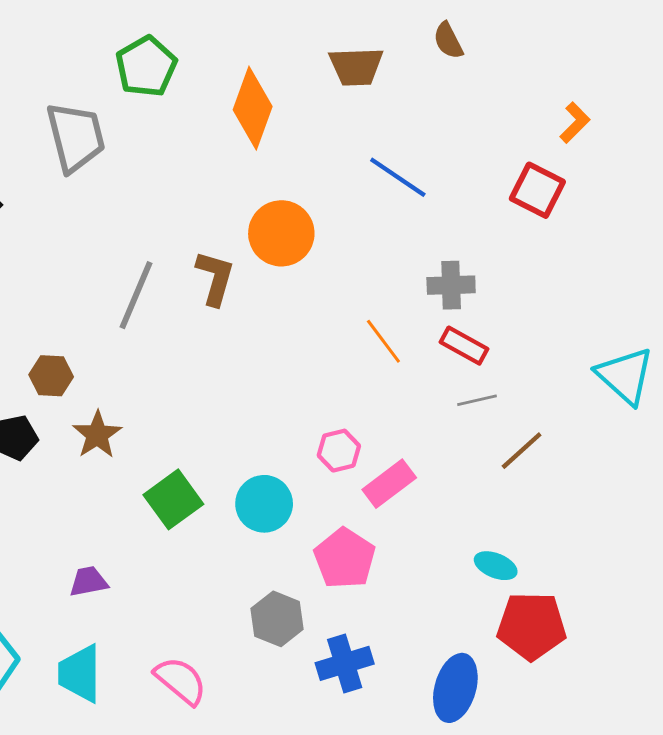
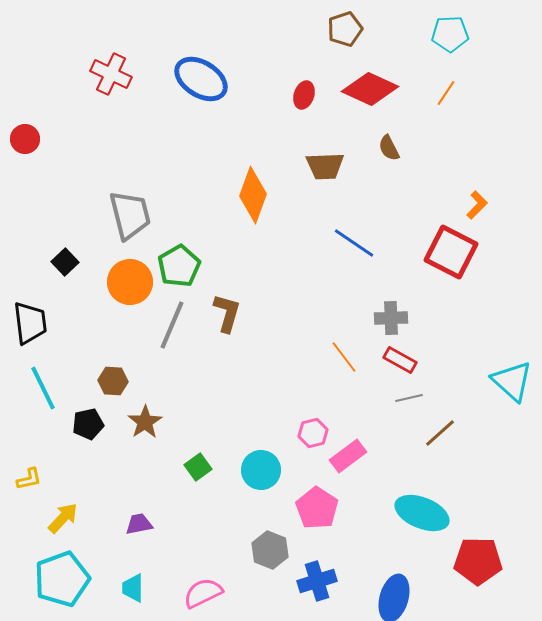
green pentagon: (146, 66) -> (179, 266), moved
red square: (537, 190) -> (451, 252), size x1.4
orange circle: (281, 233) -> (130, 282), moved
green square: (173, 499) -> (198, 467), size x0.7
cyan ellipse: (496, 566) -> (422, 513), size x1.8
red pentagon: (532, 626) -> (478, 561), moved
cyan trapezoid: (80, 674) -> (133, 588), size x0.7
pink semicircle: (181, 681) -> (203, 593), turned -66

